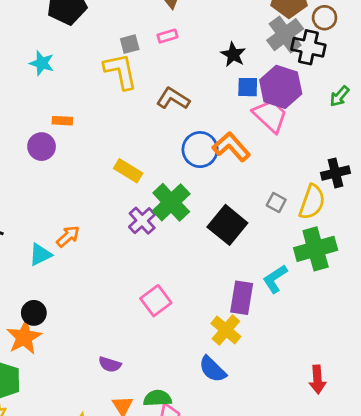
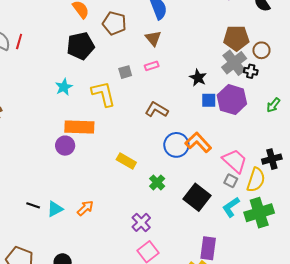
black cross: (308, 47) -> (251, 71), size x0.6
cyan star: (42, 63) -> (64, 87), turned 30
yellow L-shape: (120, 71) -> (103, 94), moved
pink trapezoid: (270, 116) -> (235, 161), moved
orange rectangle: (62, 121) -> (79, 127), size x2.0
green cross: (171, 202) -> (157, 182), size x0.6
purple cross: (142, 221) -> (141, 222), moved
cyan triangle: (40, 255) -> (55, 209), moved
cyan L-shape: (275, 279) -> (231, 207), moved

